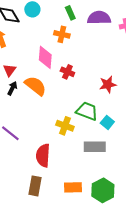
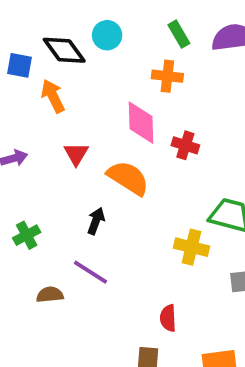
black arrow: (12, 88) -> (96, 221), moved
red semicircle: (43, 155) -> (168, 318), moved, size x0.6

